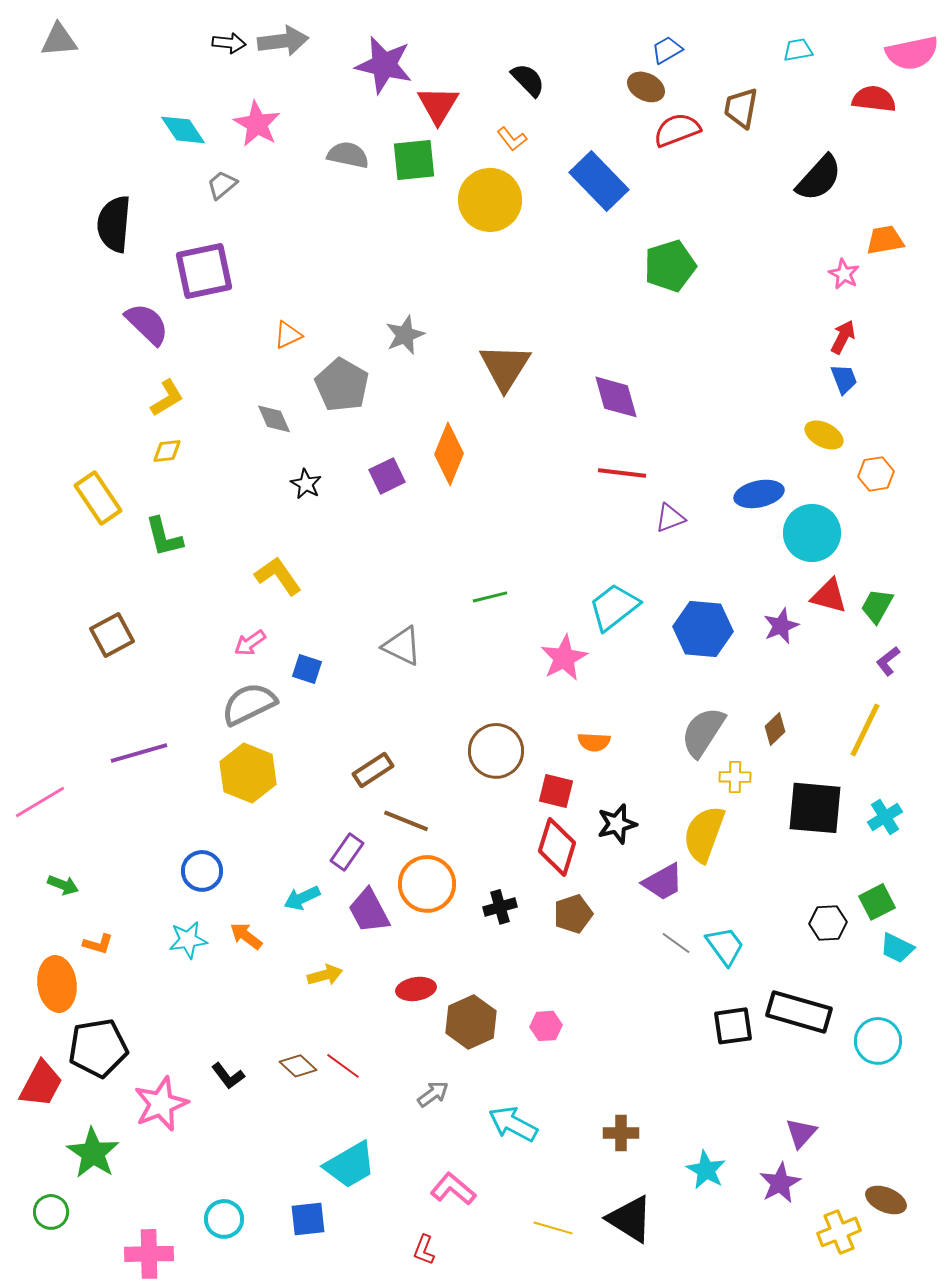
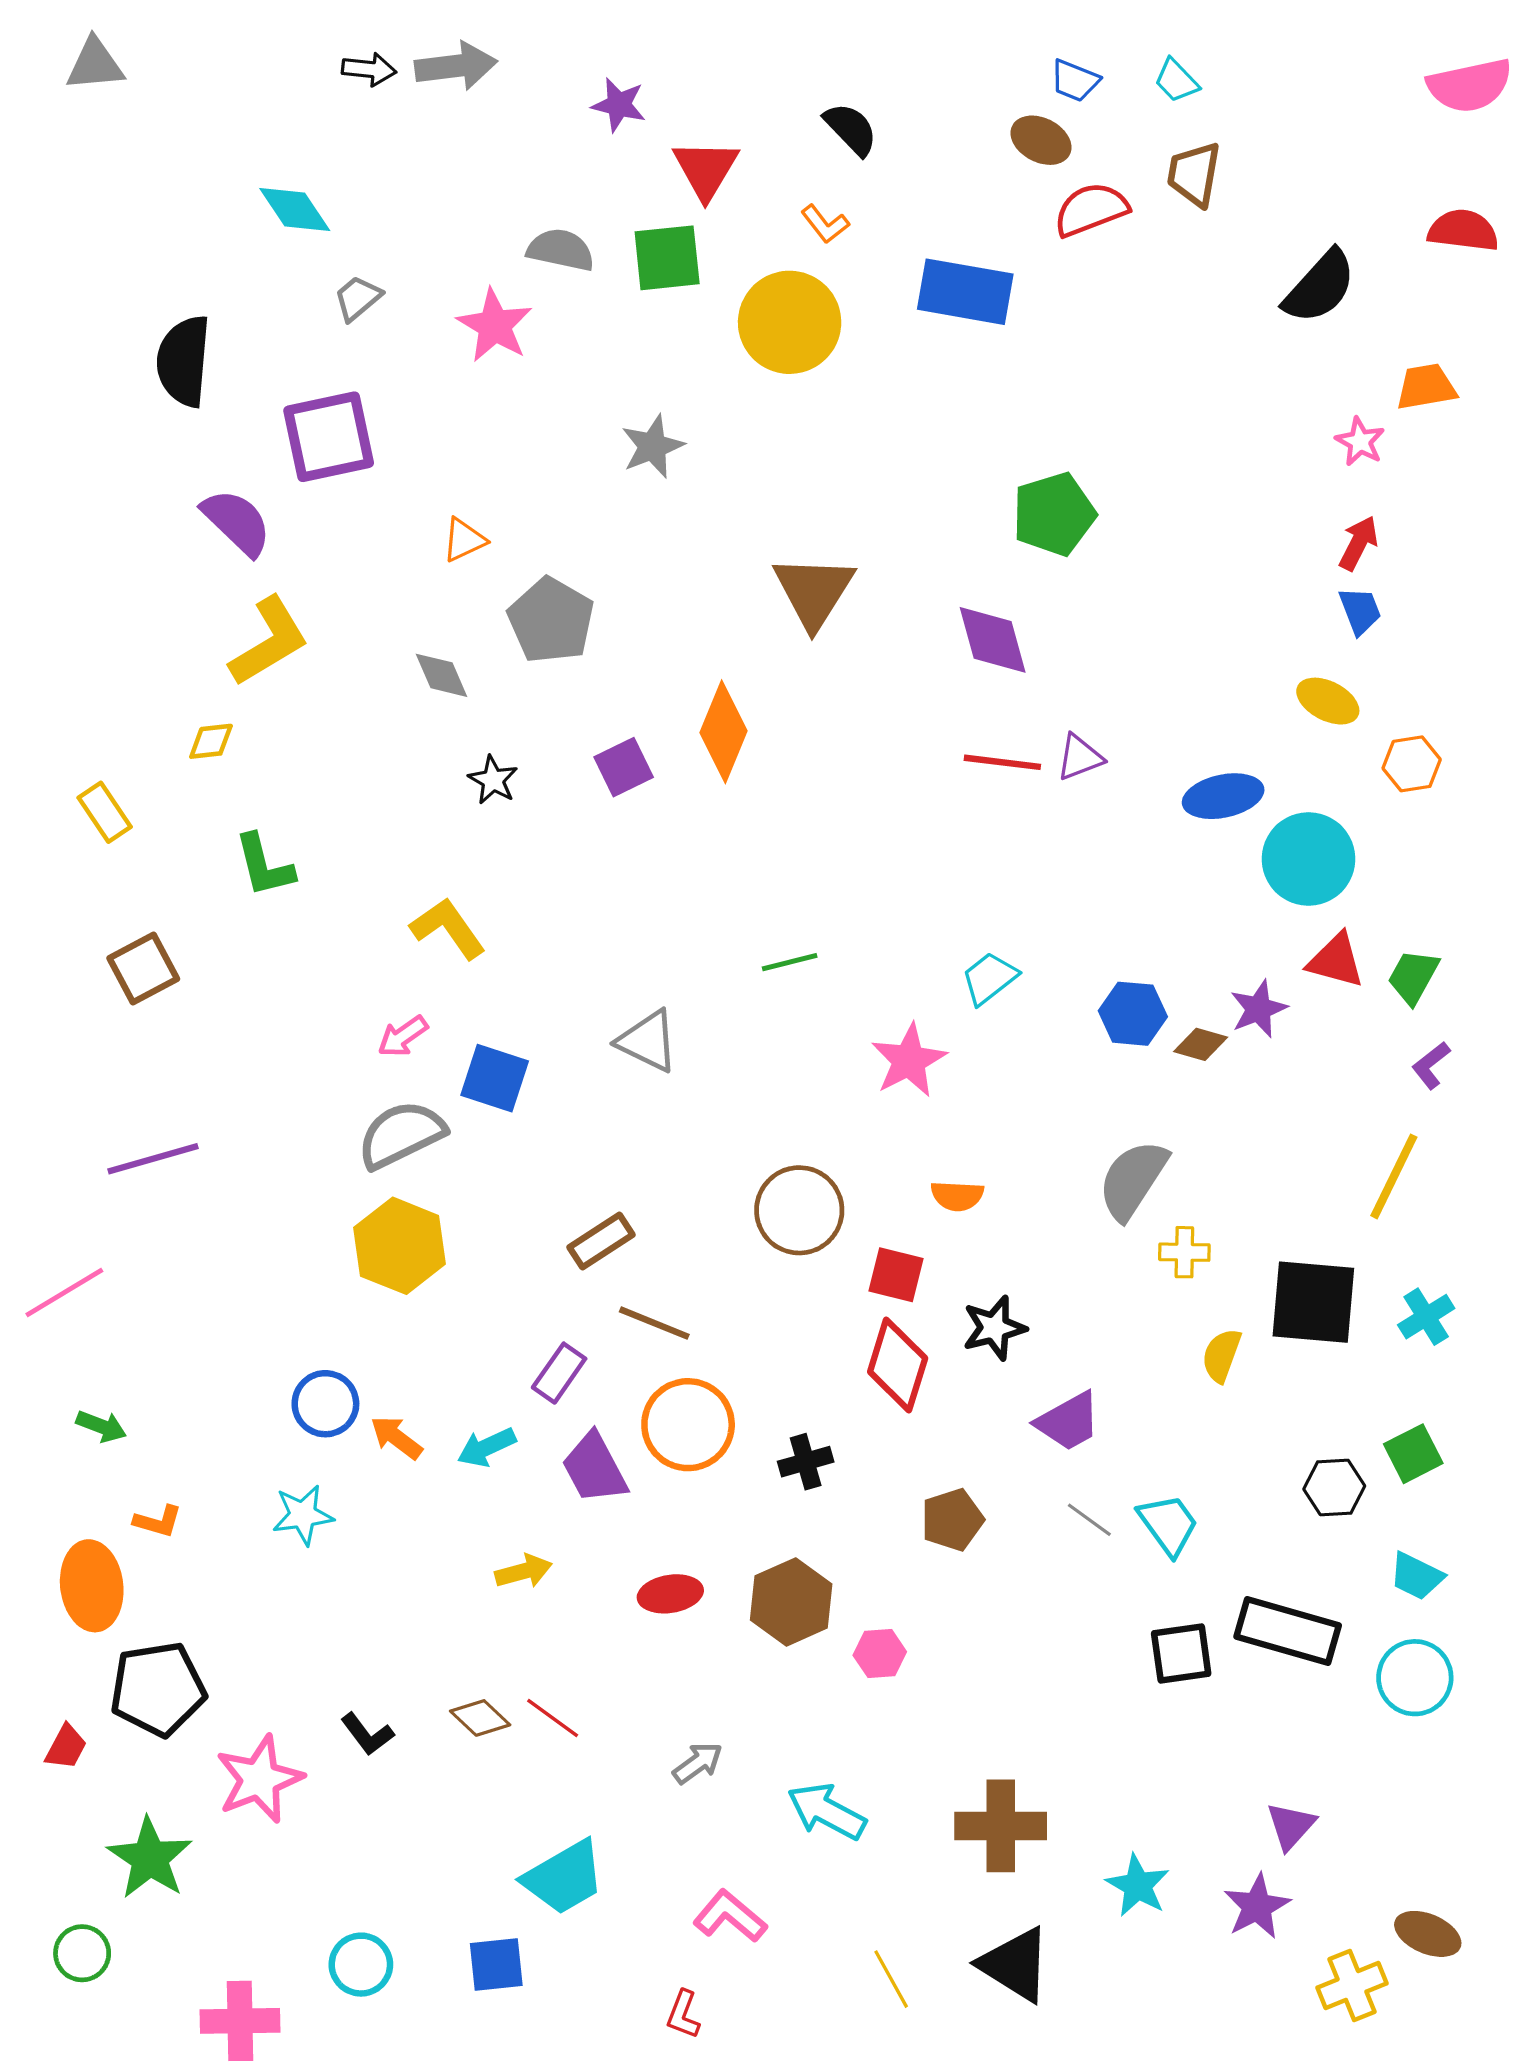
blue trapezoid: (667, 50) -> (1075, 81), turned -128
cyan trapezoid: (798, 50) -> (1176, 81), moved, turned -124
purple star: (384, 65) -> (619, 105), size x0.6
red semicircle: (874, 99) -> (1463, 230), moved
pink star: (257, 124) -> (495, 326), moved
blue rectangle: (599, 181) -> (965, 292), turned -36
green pentagon: (670, 266) -> (1054, 514), moved
gray star: (405, 335) -> (653, 446), moved
yellow L-shape: (167, 398) -> (269, 641), size x1.5
yellow diamond: (167, 451) -> (211, 741), moved
yellow rectangle: (98, 498) -> (105, 812), moved, size x0.7
purple triangle: (670, 518) -> (1080, 757), moved
cyan trapezoid: (614, 607) -> (989, 978), size x0.7
blue hexagon: (703, 629) -> (1133, 1014), size x0.7
brown square: (112, 635) -> (143, 969), moved
blue square: (307, 669) -> (495, 1078), size x1.4
brown diamond: (775, 729) -> (1201, 1044), moved, turned 60
purple line: (139, 753) -> (153, 1159), moved
yellow semicircle: (704, 834) -> (1221, 1355), moved, size x0.6
brown pentagon: (573, 914) -> (952, 1520), moved
orange arrow: (246, 936) -> (396, 1438), moved
cyan trapezoid: (897, 948) -> (1416, 1576), moved
brown hexagon: (471, 1022) -> (791, 1602), moved
red trapezoid: (41, 1084) -> (66, 1747), size x0.6
brown cross: (621, 1133) -> (1001, 1826), size x1.6
yellow line: (553, 1228) -> (891, 1979), turned 45

